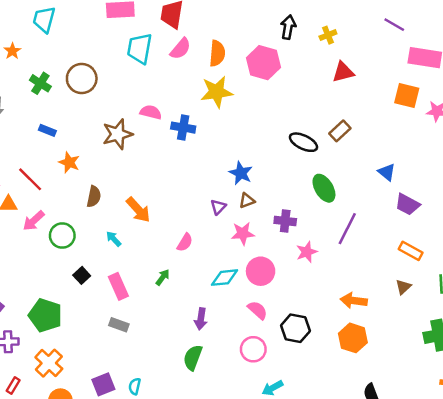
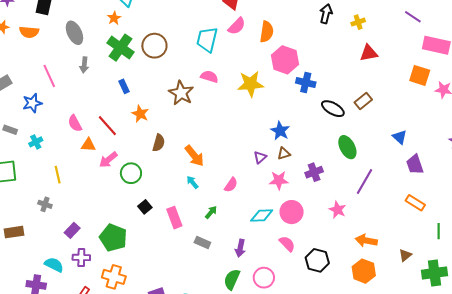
cyan trapezoid: (140, 48) -> (207, 40), moved
orange star: (12, 51) -> (114, 18), moved
pink hexagon: (263, 63) -> (285, 60), moved
green cross: (40, 83) -> (120, 48), size x1.5
yellow star: (217, 92) -> (251, 84), moved
blue cross: (183, 128) -> (306, 83), moved
blue rectangle: (47, 130) -> (124, 86), turned 40
brown star: (117, 134) -> (181, 93), turned -30
purple trapezoid: (407, 204) -> (415, 165), turned 40
purple cross: (285, 221) -> (314, 172), turned -30
cyan arrow: (114, 239) -> (192, 182), moved
pink star: (307, 252) -> (338, 210), moved, turned -30
brown triangle: (403, 287) -> (405, 255), moved
gray rectangle: (119, 325) -> (202, 242), moved
pink circle: (253, 349) -> (264, 278), moved
orange cross: (49, 363) -> (114, 277), turned -30

